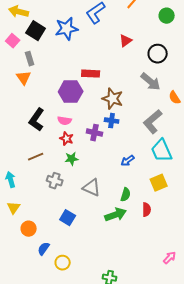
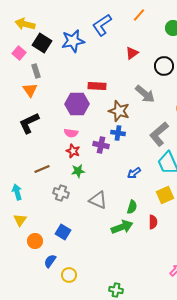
gray arrow: (151, 82) -> (145, 94), moved
black L-shape: (37, 120) -> (29, 123), moved, turned 30
blue square: (68, 218) -> (63, 232), moved

